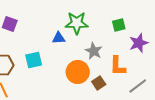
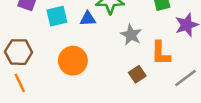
cyan square: (34, 60) -> (57, 16), moved
orange circle: (78, 72) -> (73, 61), moved

